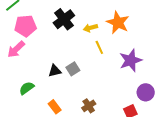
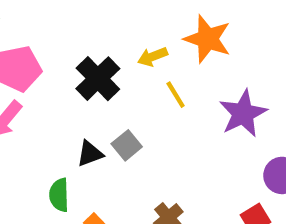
black cross: (64, 19) -> (98, 79), moved
green semicircle: (27, 88) -> (59, 195), moved, turned -49

